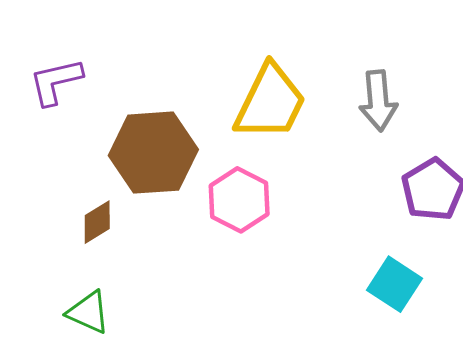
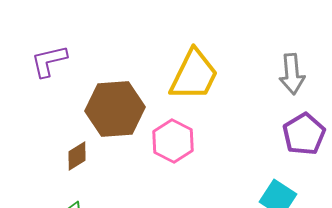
gray arrow: (378, 101) -> (292, 74), moved

